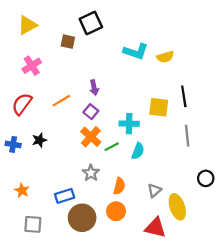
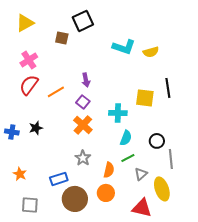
red semicircle: (22, 104) -> (29, 85), moved
gray line: (187, 136) -> (171, 159), moved
green line: (112, 147) -> (128, 158), moved
black circle: (206, 178) -> (157, 141), moved

